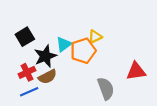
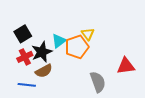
yellow triangle: (95, 37) -> (88, 34), turned -40
red cross: (27, 72) -> (25, 57), moved
blue line: (29, 92) -> (27, 85), turned 30

